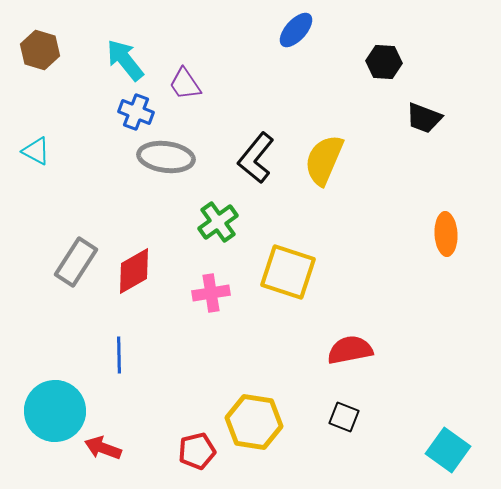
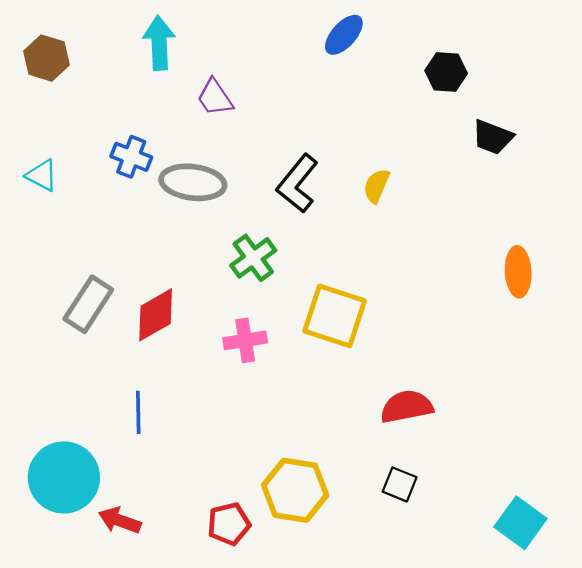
cyan arrow: (125, 60) -> (159, 43), moved, turned 36
blue cross: (136, 112) -> (131, 157), moved
yellow semicircle: (324, 160) -> (376, 186), size x0.6

